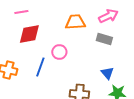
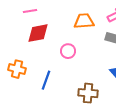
blue line: (40, 67) -> (46, 80), moved

